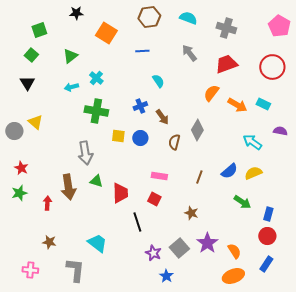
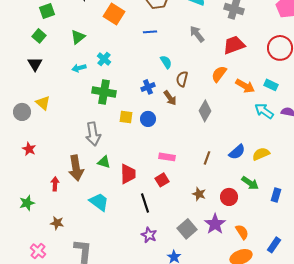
brown semicircle: (174, 142) -> (182, 79), moved
cyan arrow: (252, 142) -> (264, 111), moved
green star: (19, 193) -> (27, 203), moved
red square: (154, 199) -> (162, 180), turned 32
red circle: (267, 236) -> (229, 197), moved
cyan trapezoid: (97, 243) -> (99, 202), moved
purple star: (153, 253) -> (149, 235), moved
pink cross: (30, 270) -> (38, 251), turned 35

